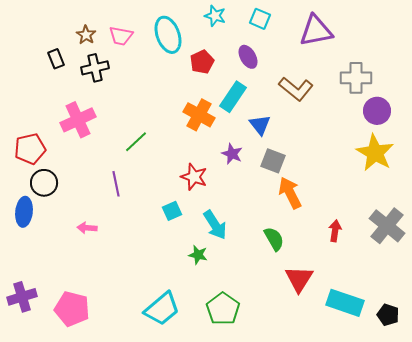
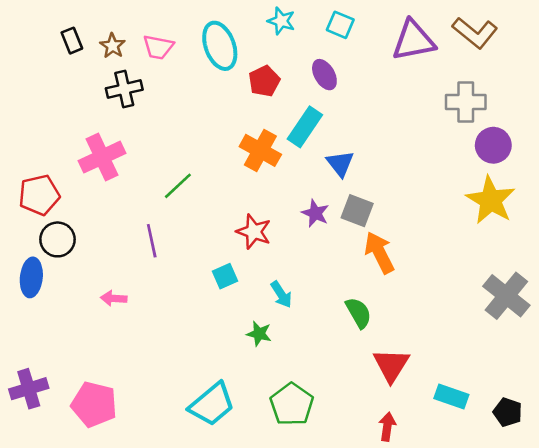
black rectangle: (56, 59) -> (72, 41), moved
brown L-shape: (296, 89) -> (475, 33), moved
purple star: (232, 154) -> (315, 213), moved
cyan arrow: (215, 225) -> (281, 294), size x0.7
red arrow: (335, 231) -> (387, 427), moved
cyan rectangle: (345, 303) -> (451, 396), size x0.7

